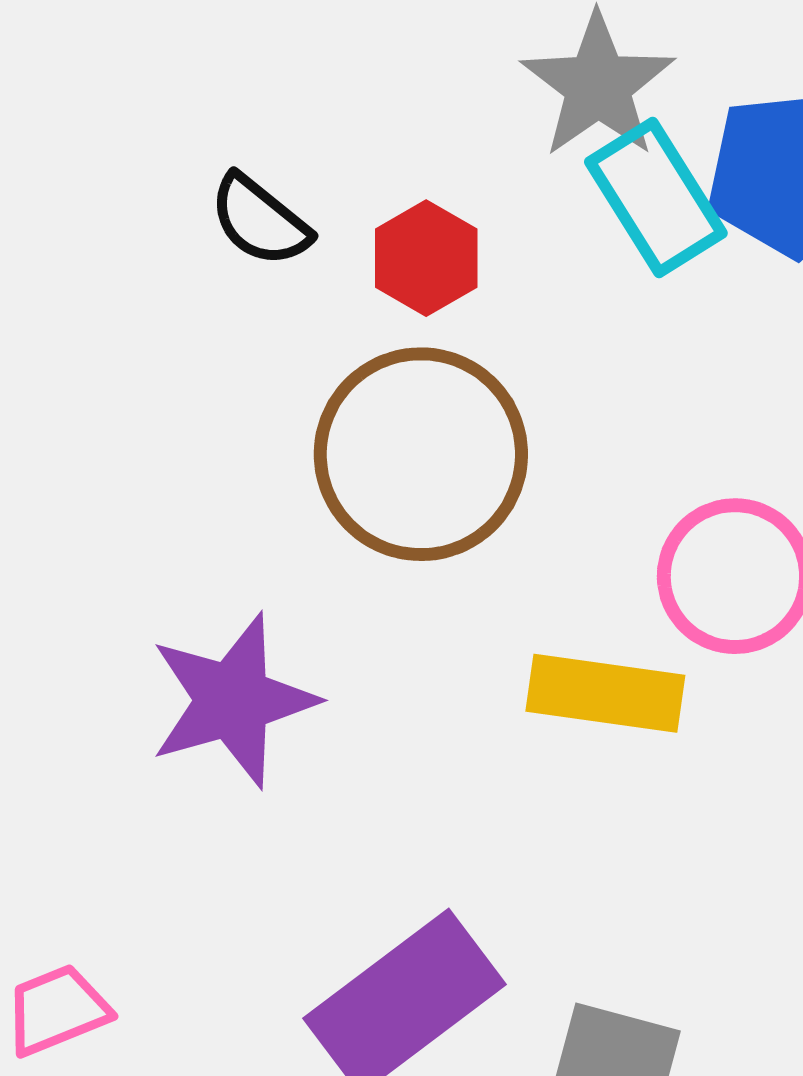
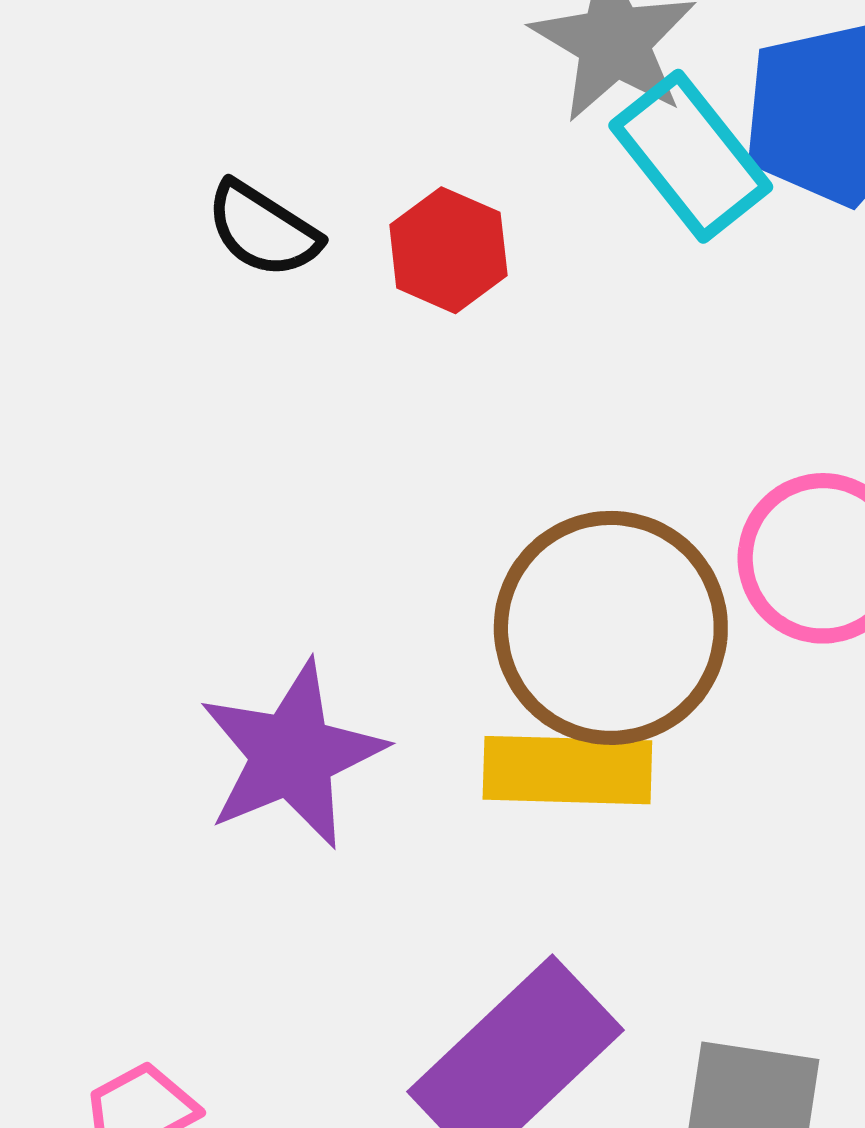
brown circle: (421, 454) -> (611, 628), moved
yellow rectangle: (605, 693) -> (567, 770), moved

